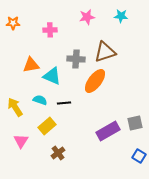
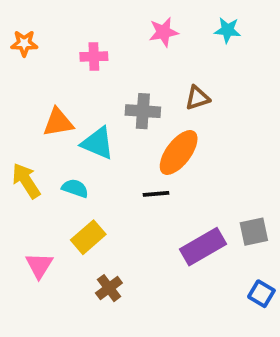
brown triangle: (105, 52) -> (197, 98), size x0.6
black line: (64, 103) -> (156, 194), moved
yellow arrow: (15, 107) -> (26, 181), moved

